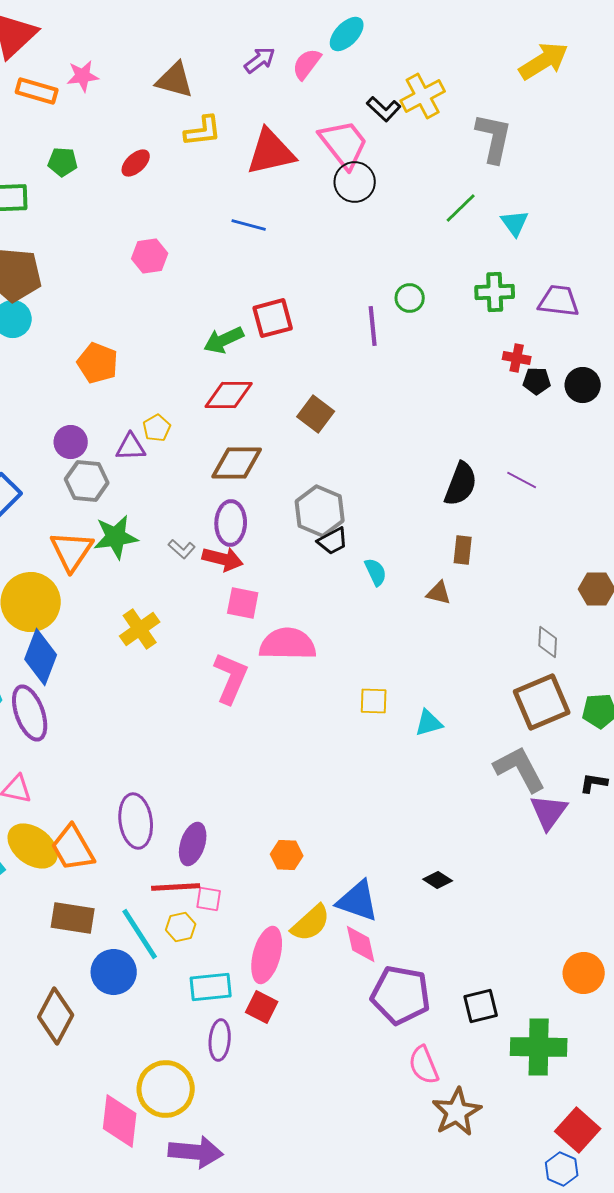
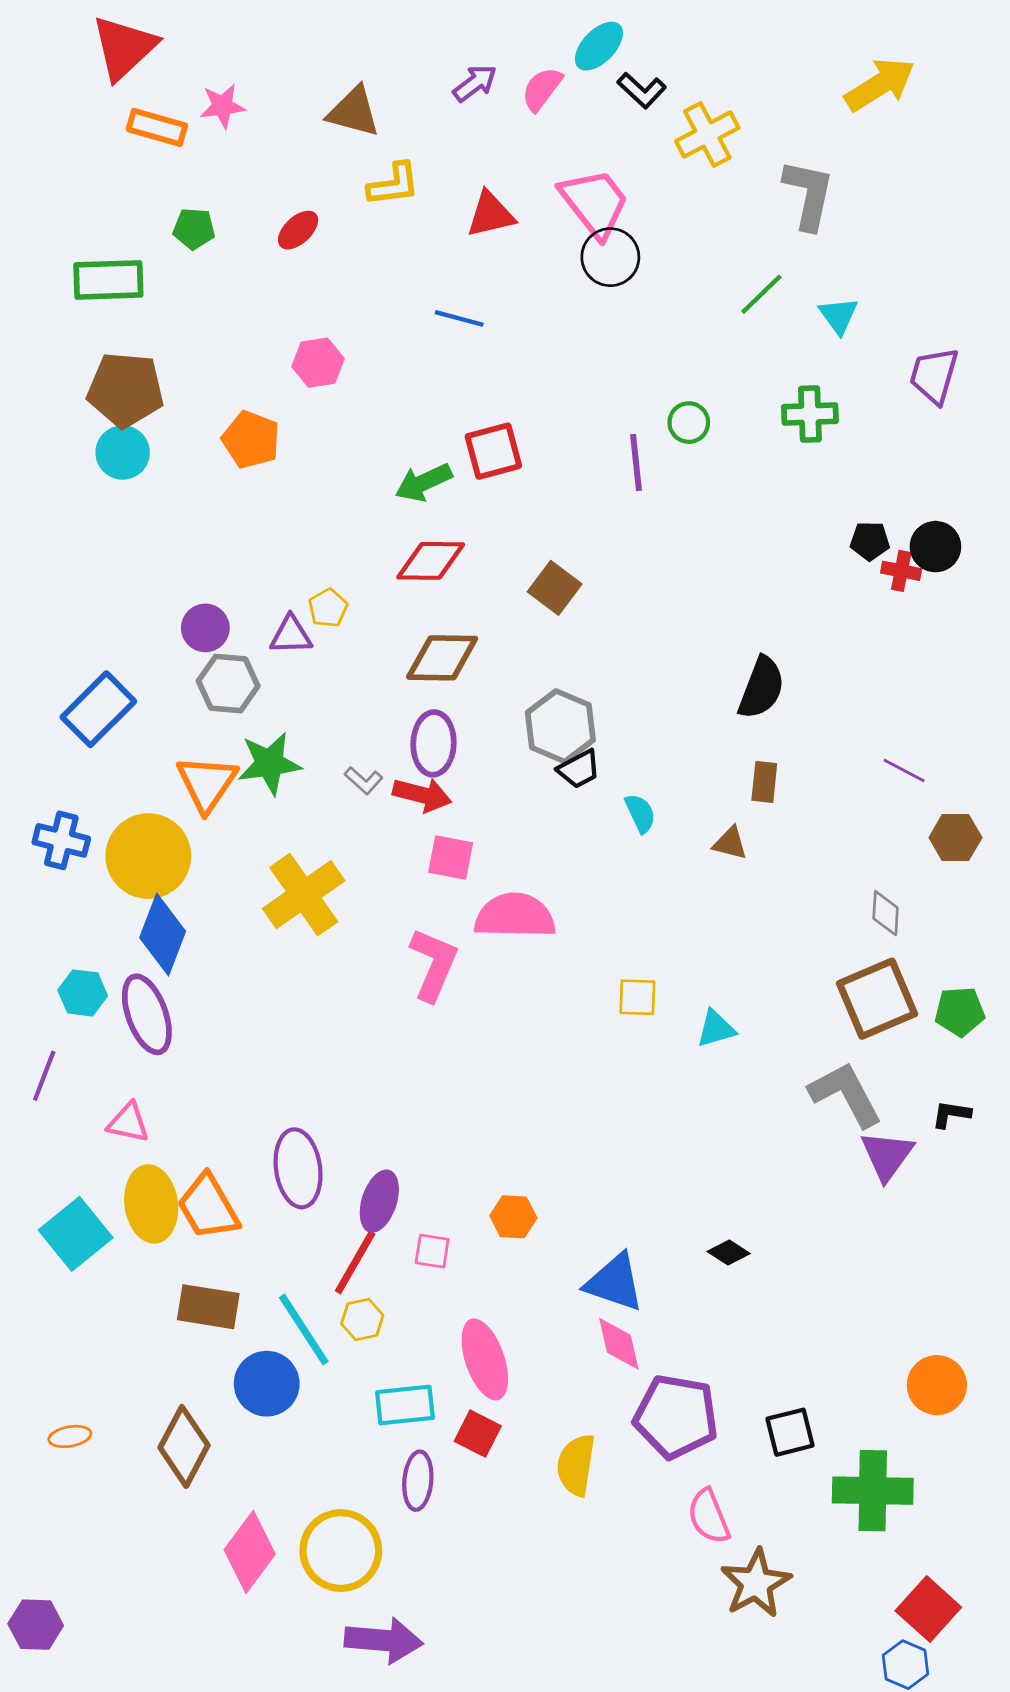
black L-shape: (384, 109) -> (642, 90), moved
red triangle: (271, 152) -> (491, 214), size x0.7
purple trapezoid: (559, 301) -> (934, 375), moved, turned -81
red cross: (517, 358) -> (901, 571), moved
orange pentagon: (98, 363) -> (251, 440), moved
purple line: (522, 480) -> (904, 770), moved
yellow cross: (140, 629) -> (304, 895), size x1.4
yellow ellipse: (33, 846) -> (151, 1204), turned 45
red line: (176, 887) -> (355, 1262), turned -57
pink square: (209, 899) -> (432, 1251), moved
yellow semicircle: (311, 923) -> (576, 1465), moved, turned 141
pink ellipse: (267, 955) -> (485, 1359), turned -34
pink diamond: (120, 1121) -> (250, 1552), moved, turned 30

